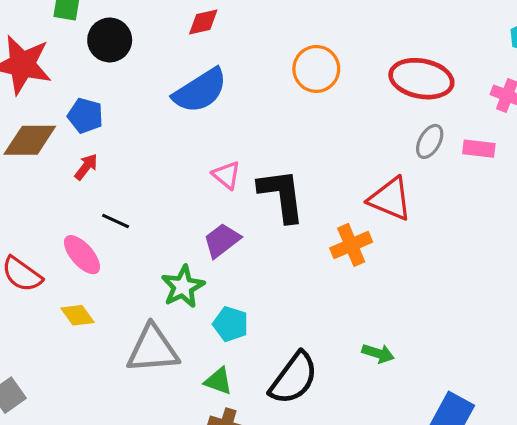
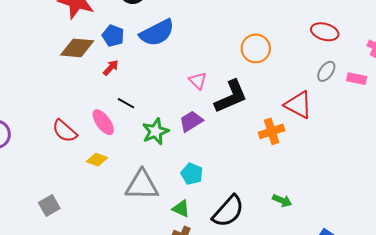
orange circle: (316, 69) -> (256, 48), moved
red ellipse: (421, 79) -> (325, 32), size x0.7
blue semicircle: (200, 91) -> (157, 33), moved
black L-shape: (282, 195) -> (231, 97), turned 69
green star: (183, 287) -> (155, 131), moved
yellow diamond: (78, 315) -> (97, 160), turned -40

